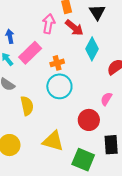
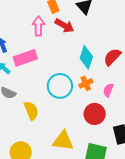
cyan diamond: (92, 49) -> (86, 57), moved
pink rectangle: (30, 53) -> (25, 58), turned 35
orange cross: (57, 63) -> (86, 83), moved

